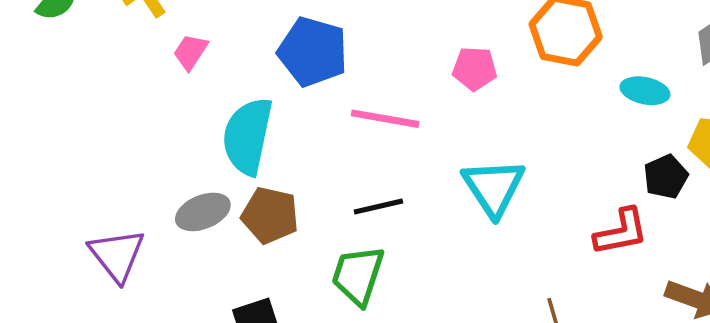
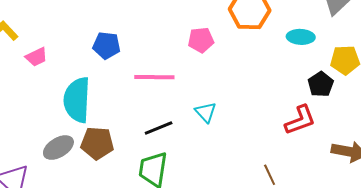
pink trapezoid: (191, 52) -> (36, 57), turned -140
blue pentagon: (313, 52) -> (107, 45), size x0.7
cyan triangle: (494, 187) -> (206, 112), moved, size x0.6

